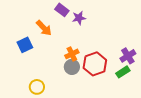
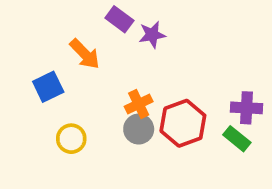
purple cross: (128, 56) -> (247, 108), turned 35
green rectangle: (123, 72) -> (237, 139), turned 72
yellow circle: (37, 87) -> (71, 139), moved

